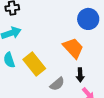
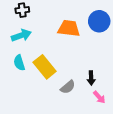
orange trapezoid: (73, 48) -> (69, 28), moved, turned -40

